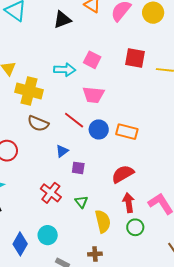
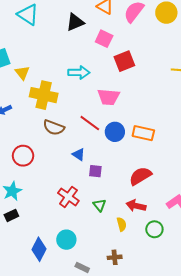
red square: (135, 58) -> (124, 61), moved, turned -30
pink square: (92, 60) -> (104, 39), moved
blue triangle: (62, 151) -> (79, 154), turned -48
red arrow: (129, 203) -> (136, 206), moved, turned -66
yellow semicircle: (103, 221) -> (122, 224), size x0.6

